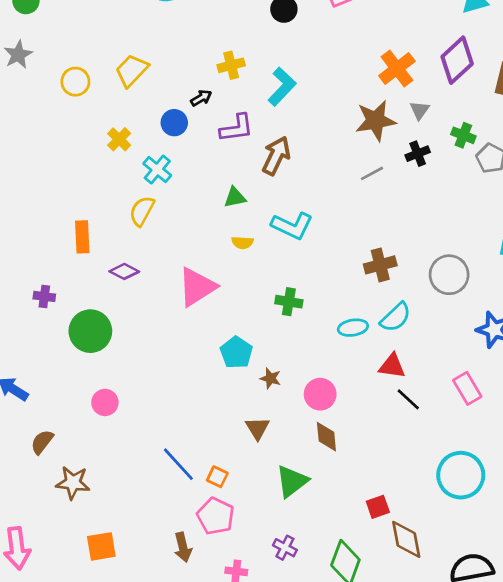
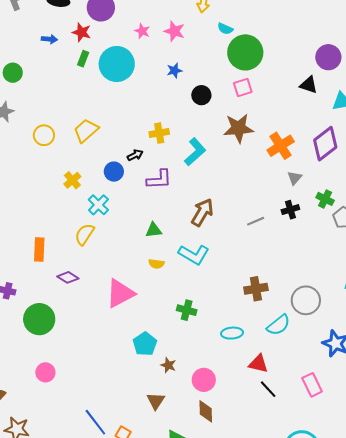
brown star: (376, 121) -> (238, 128), moved
brown arrow: (276, 156) -> (202, 212), moved
cyan semicircle: (396, 317) -> (278, 325), moved

